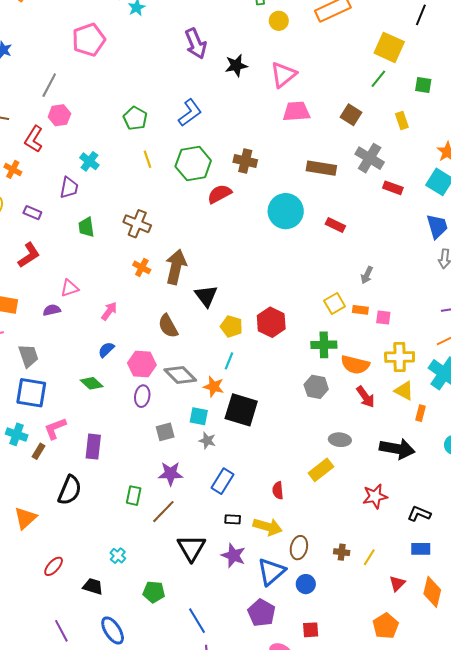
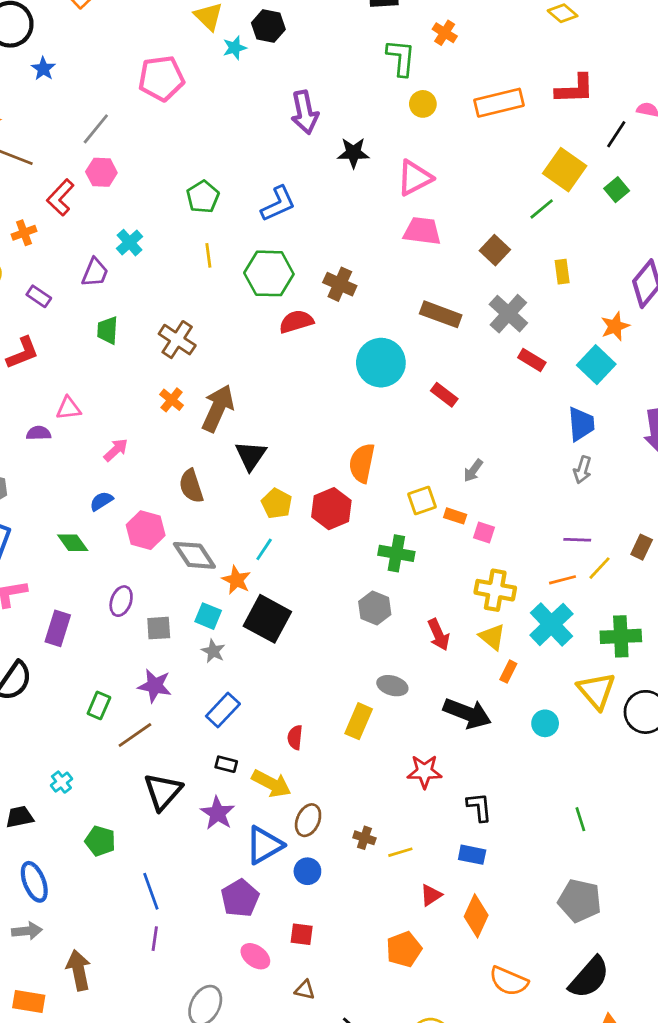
green square: (423, 85) -> (617, 190), moved, turned 30
orange cross: (13, 169) -> (24, 233), turned 30
orange semicircle: (355, 365) -> (362, 463), moved, turned 76
purple ellipse: (142, 396) -> (121, 601), moved
yellow rectangle: (321, 470) -> (359, 721), turned -40
black L-shape: (419, 514) -> (479, 807), turned 50
yellow line: (369, 557) -> (400, 852), turned 30
black trapezoid: (93, 586) -> (20, 817), turned -40

